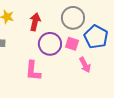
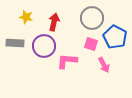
purple circle: (50, 44) -> (44, 46), moved
pink L-shape: (33, 71) -> (67, 61), moved, turned 90

